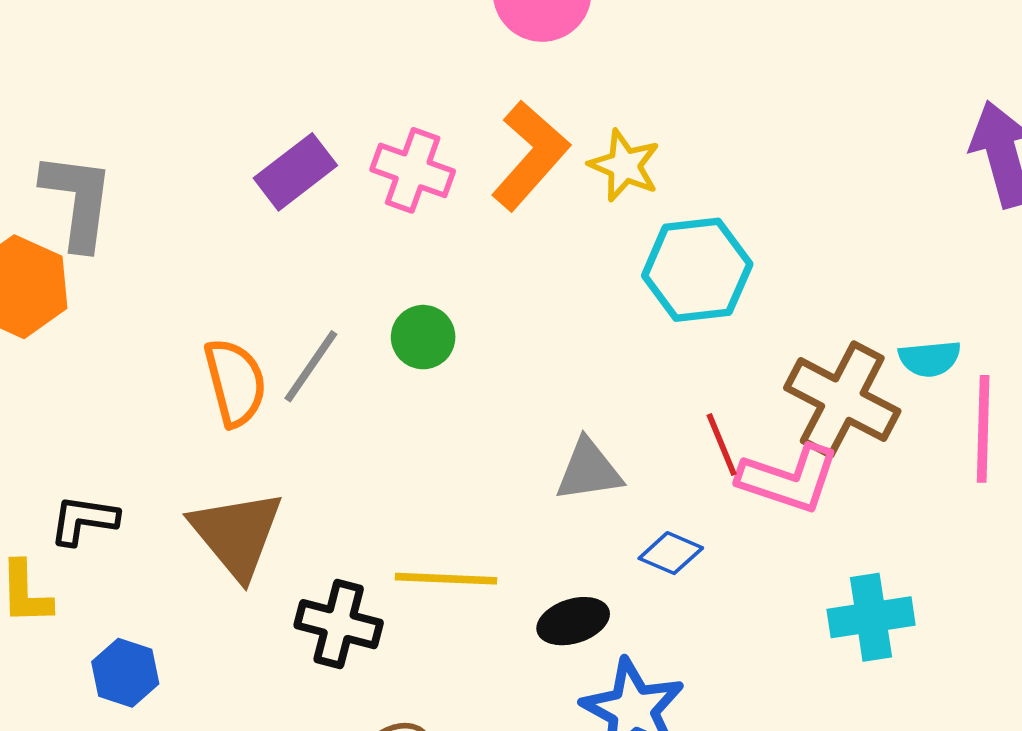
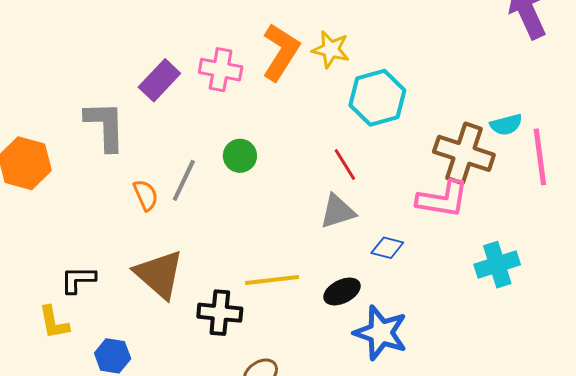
gray L-shape: (78, 201) -> (105, 126), moved
orange semicircle: (235, 382) -> (146, 195), size x0.7
red line: (722, 445) -> (345, 165), moved

